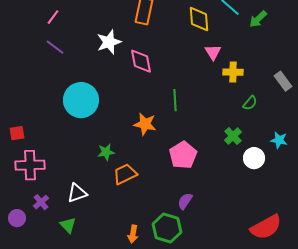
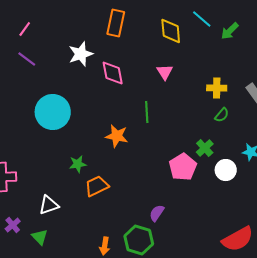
pink triangle: (213, 52) -> (165, 72), moved
yellow cross: (233, 72) -> (217, 88), moved
pink pentagon: (183, 155) -> (183, 167), moved
purple cross: (41, 202) -> (13, 225), moved

